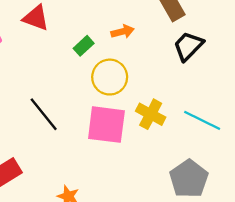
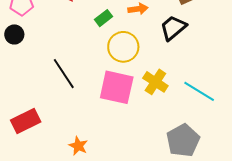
black trapezoid: (188, 46) -> (173, 28), moved

